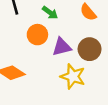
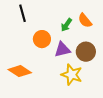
green arrow: (50, 13) -> (66, 25), moved, turned 88

